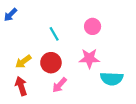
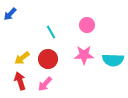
cyan semicircle: (112, 79) -> (113, 60), moved
pink arrow: (59, 85) -> (45, 84), moved

